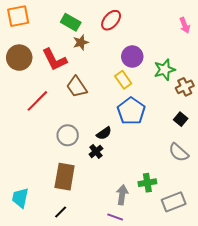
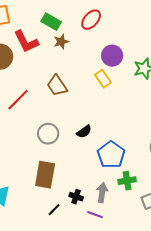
red L-shape: (55, 60) -> (26, 42), moved
blue pentagon: (131, 111) -> (111, 155), moved
black cross: (96, 151) -> (76, 197), moved, turned -32
black line: (61, 212) -> (54, 210), moved

